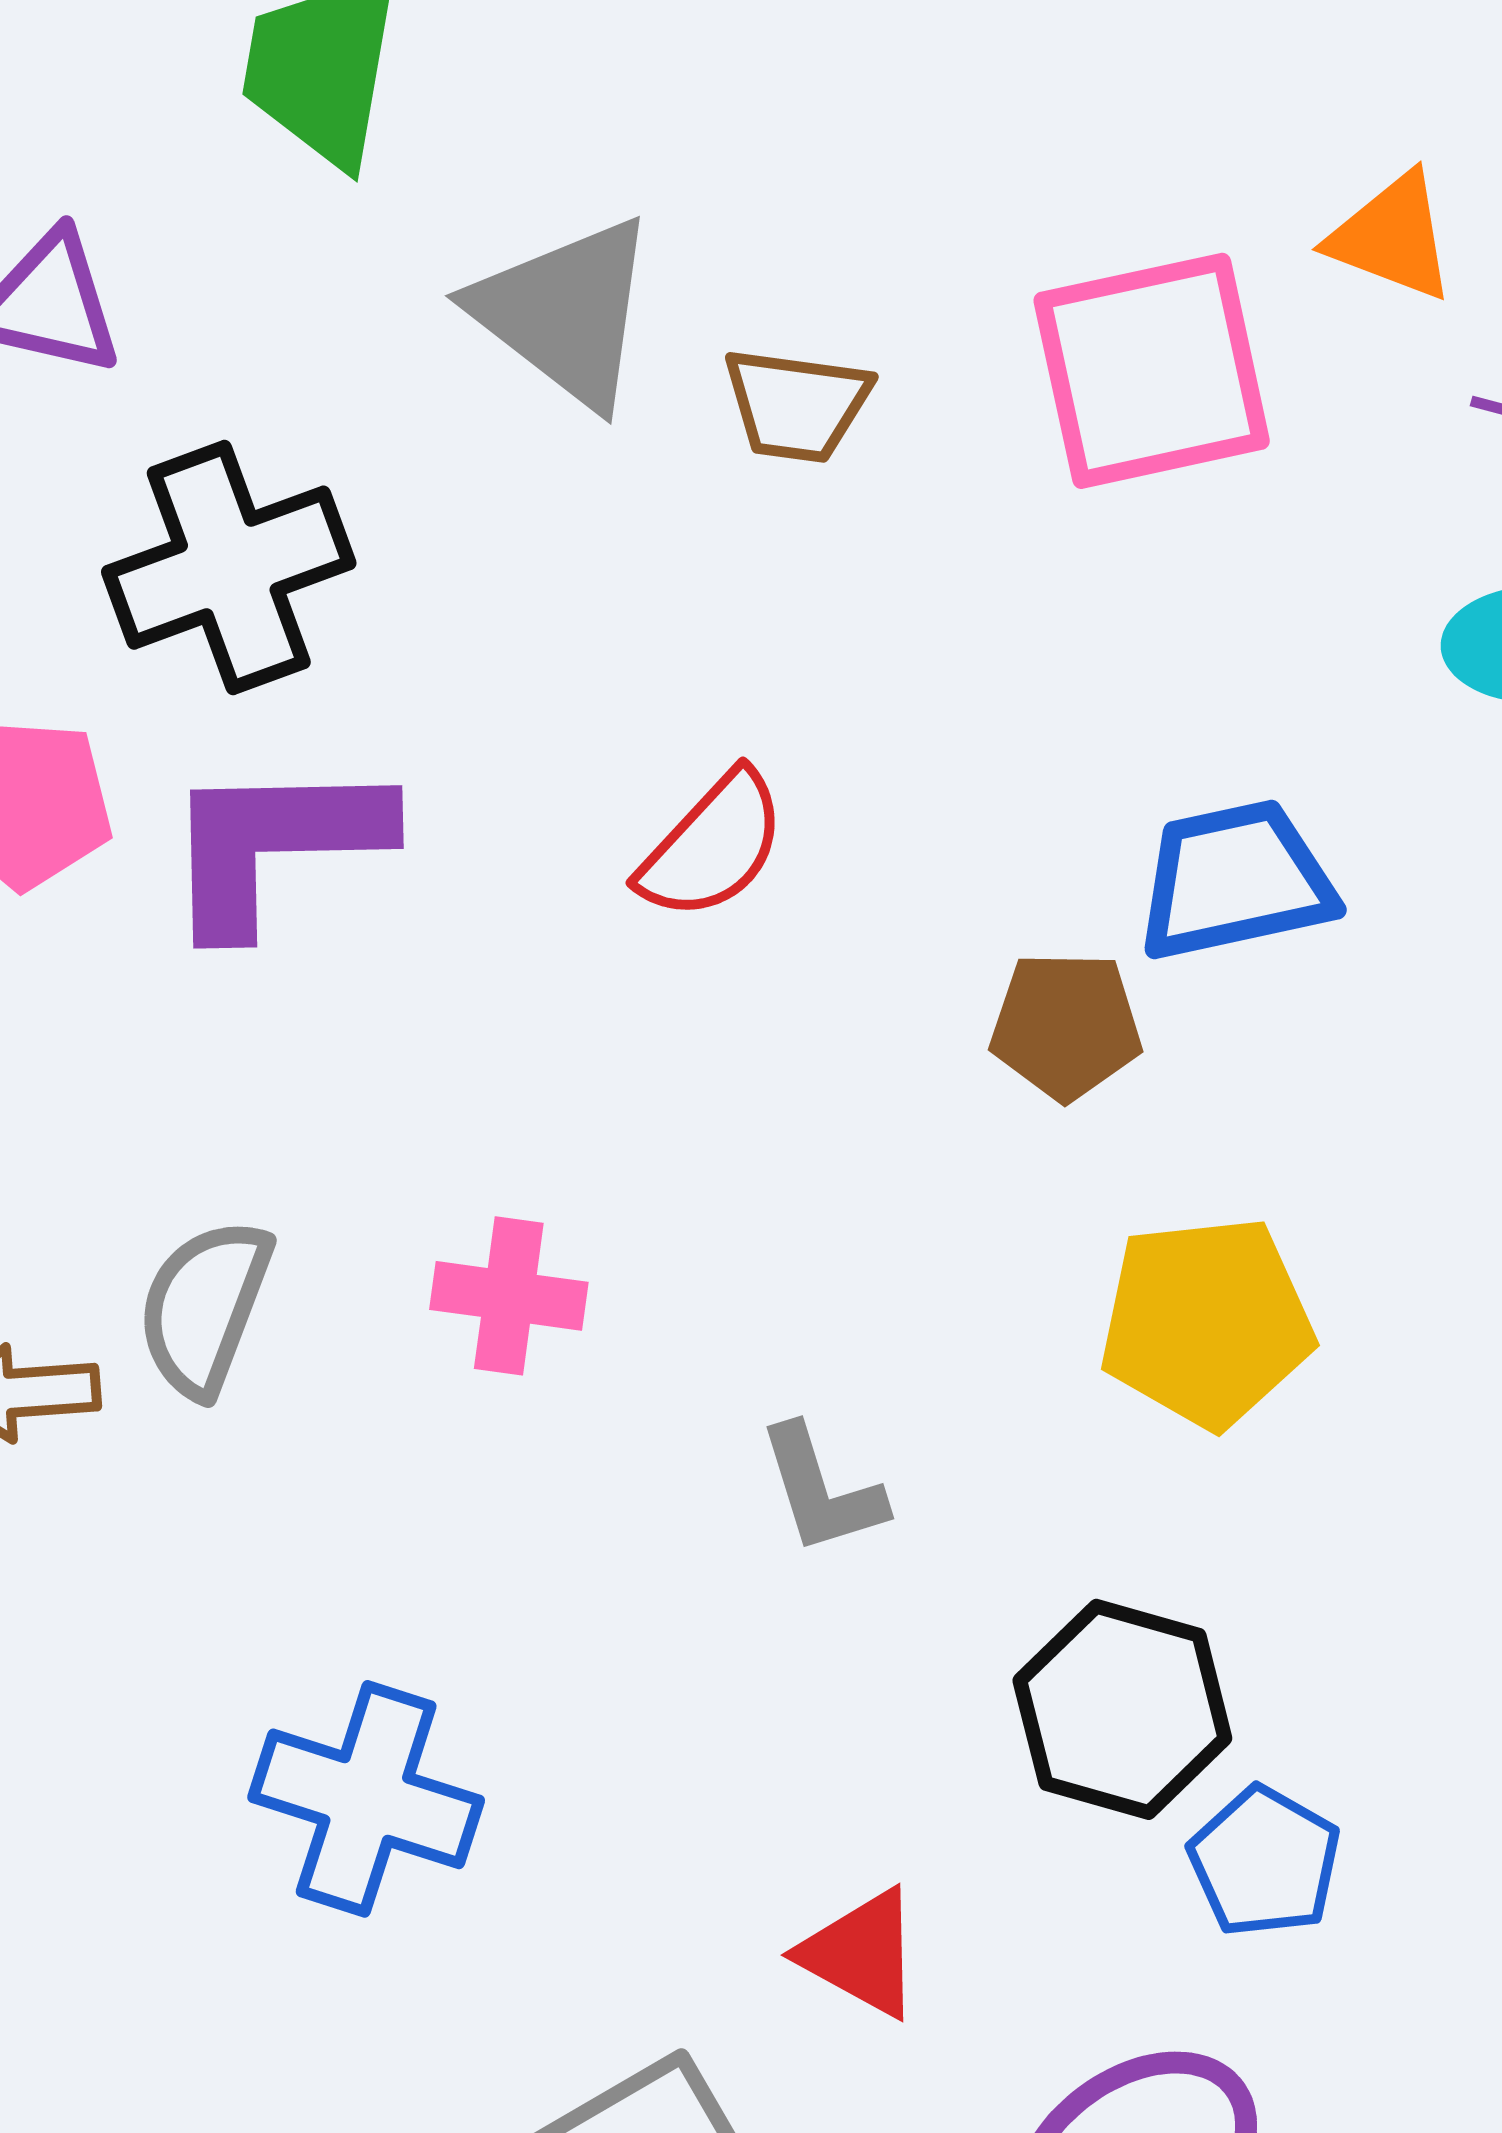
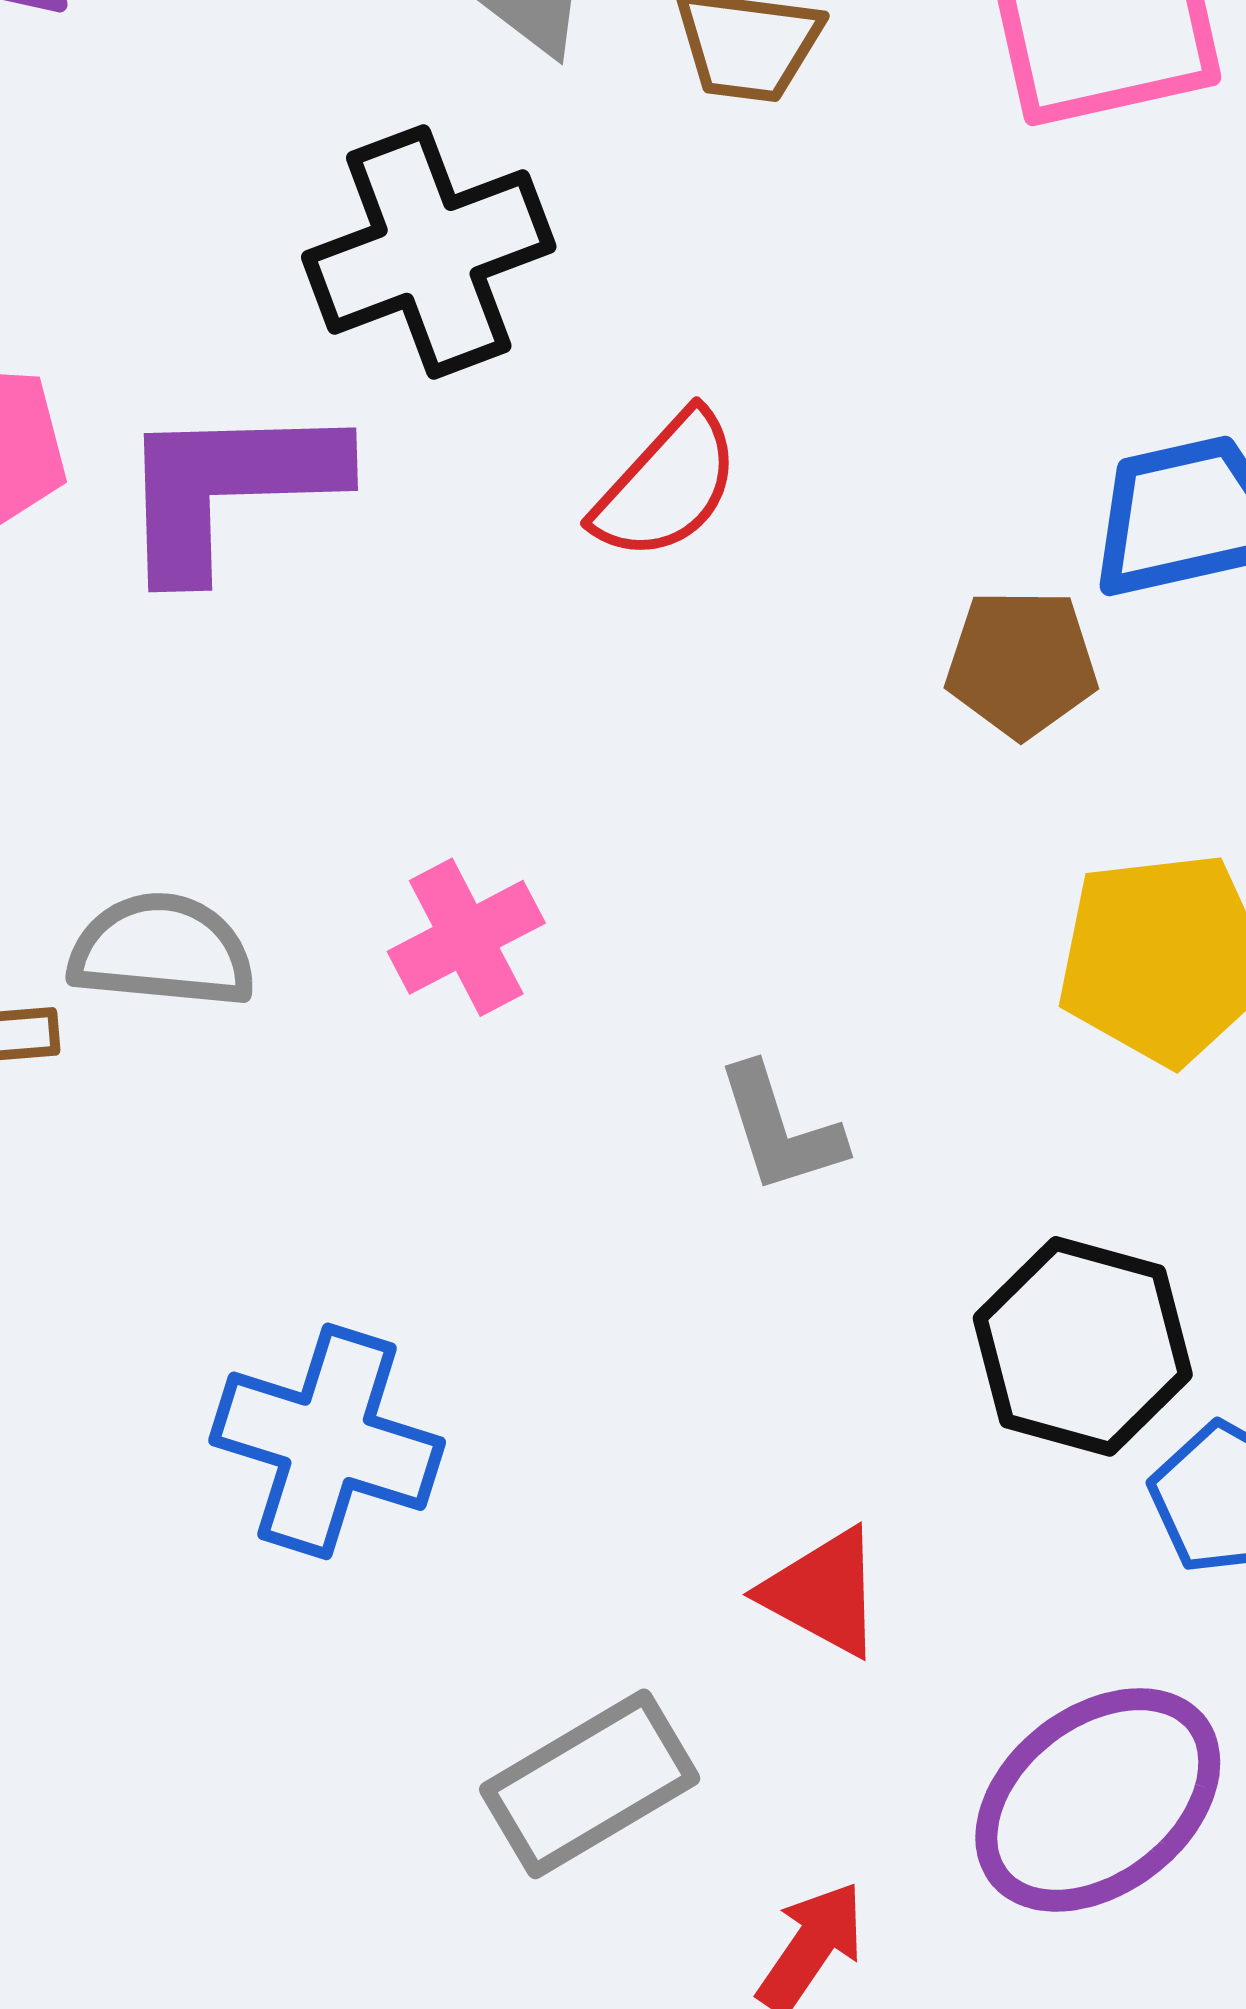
black cross: (229, 568) -> (429, 252), moved
pink cross: (509, 1296) -> (466, 937), turned -35
gray semicircle: (204, 1307) -> (162, 951), turned 75

